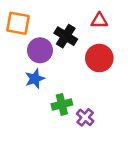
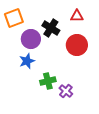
orange square: (18, 23) -> (14, 18), turned -30

